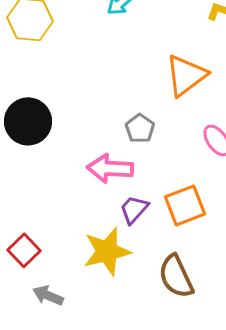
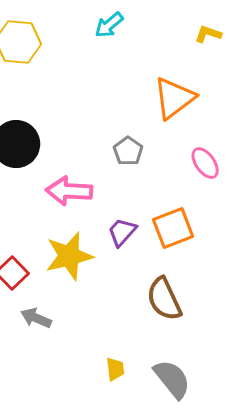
pink arrow: (110, 168) -> (69, 191), moved
yellow star: (107, 251) -> (69, 256), moved

